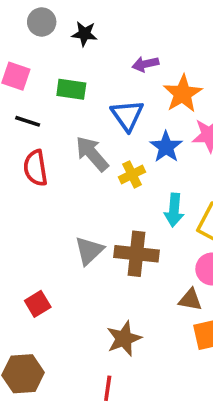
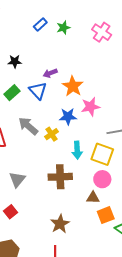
green rectangle: (71, 89) -> (12, 93), turned -42
blue triangle: (127, 115) -> (38, 91), moved
blue star: (166, 147) -> (68, 116), turned -30
gray triangle: (89, 251) -> (17, 179), moved

